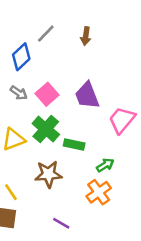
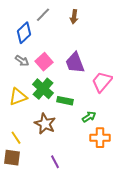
brown star: (48, 174) -> (45, 124), turned 30
orange cross: (99, 192) -> (100, 138), moved, turned 36
purple line: (61, 223) -> (55, 162), turned 32

